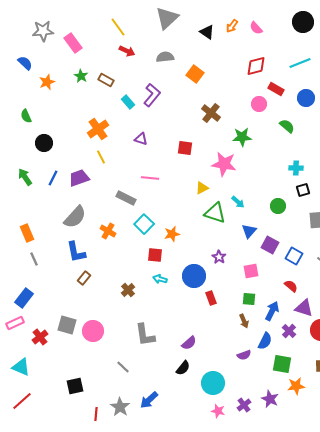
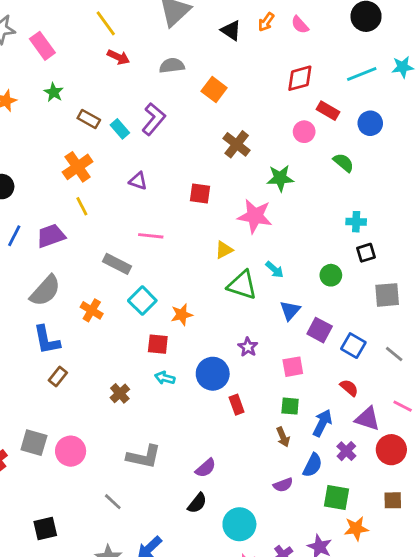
brown rectangle: (106, 80) -> (89, 119), moved
gray L-shape: (145, 335) -> (144, 457), turned -70

